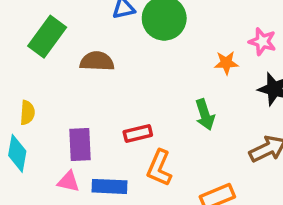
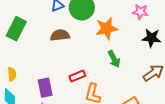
brown semicircle: (97, 61) -> (60, 35), moved
orange star: (226, 63) -> (107, 29), moved, size x1.6

